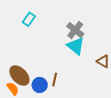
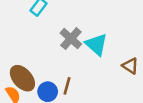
gray cross: (75, 30) -> (71, 39), moved

